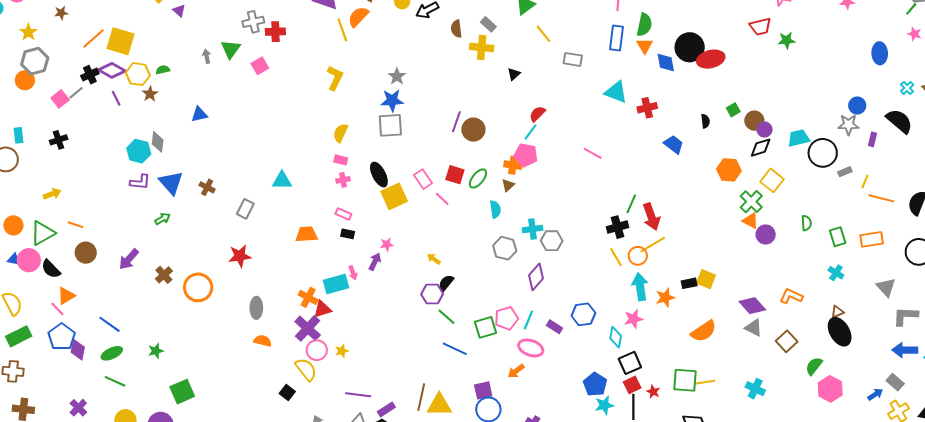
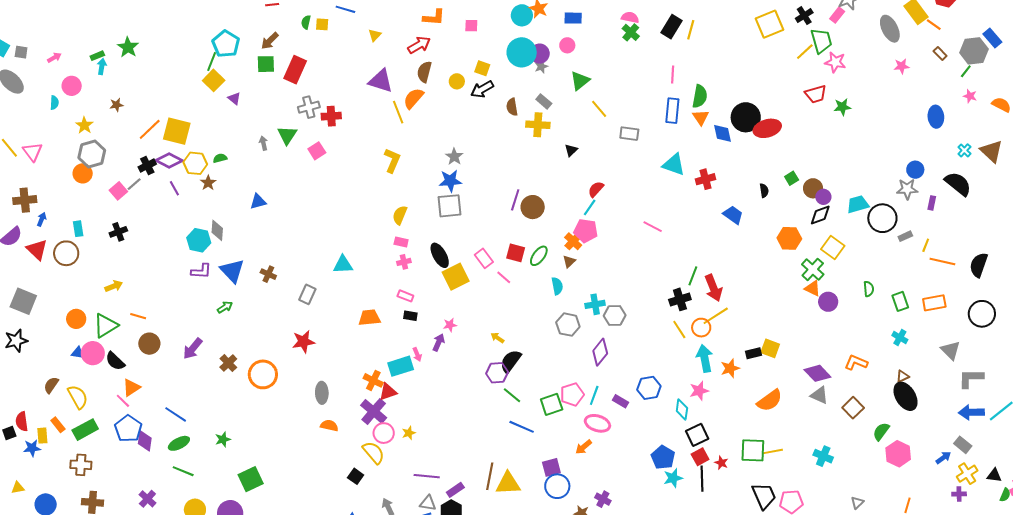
orange cross: (513, 165) -> (573, 241), turned 36
black semicircle: (446, 283) -> (511, 361), size x1.4

